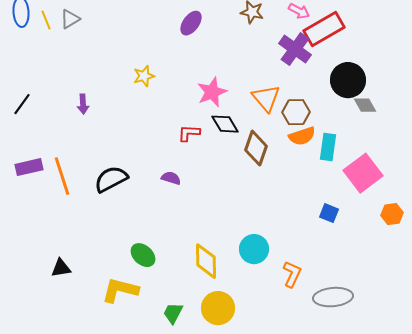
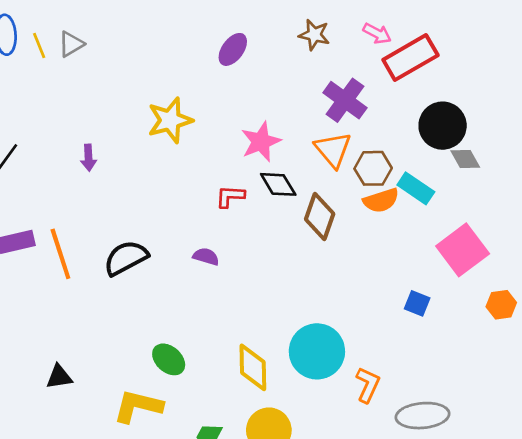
purple cross: (295, 49) -> (345, 100), moved
yellow star: (144, 76) -> (170, 120), size x1.6
cyan rectangle: (328, 147) -> (416, 188), moved, turned -64
cyan circle: (254, 249) -> (317, 351), size x1.4

